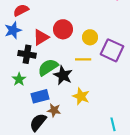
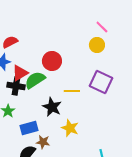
red triangle: (41, 37) -> (20, 73), moved
yellow circle: (90, 37) -> (97, 45), moved
green semicircle: (48, 67) -> (35, 80), moved

